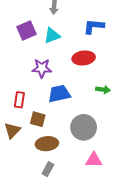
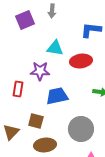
purple square: (27, 30) -> (25, 20), moved
cyan triangle: (52, 36) -> (55, 48), moved, turned 30
red rectangle: (19, 100) -> (18, 89), moved

